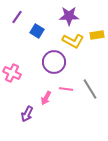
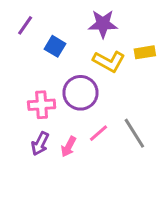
pink cross: (12, 73) -> (42, 105), moved, turned -30
pink line: (66, 89) -> (98, 133), turned -48
purple arrow: (27, 114) -> (40, 144), moved

